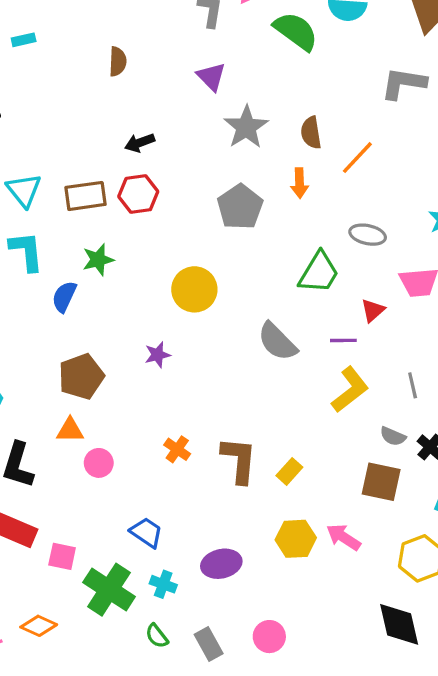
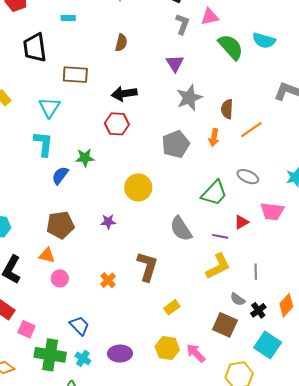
black arrow: (140, 143) -> (124, 94), size x1.4
brown rectangle: (85, 196) -> (75, 75), moved
brown L-shape: (239, 460) -> (147, 266), moved
green cross: (109, 590) -> (50, 355), turned -36

